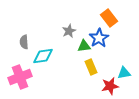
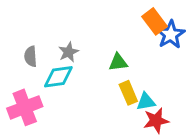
gray star: (69, 31) -> (69, 52), moved
blue star: (99, 38) -> (171, 35), moved
cyan triangle: (124, 73) -> (146, 102), moved

